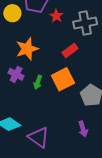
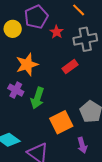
orange square: (63, 79) -> (61, 122), moved
green arrow: (38, 82) -> (37, 98), size x1.5

